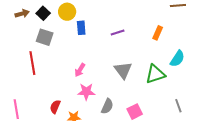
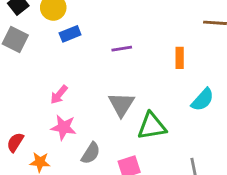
blue rectangle: (81, 28) -> (70, 34), turned 64
orange rectangle: (158, 33) -> (180, 58), turned -32
green triangle: (155, 74) -> (152, 126), moved

